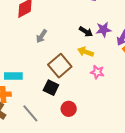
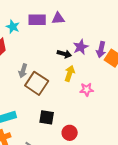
yellow arrow: (85, 52) -> (70, 73), turned 105
brown square: (60, 66) -> (37, 83), moved

